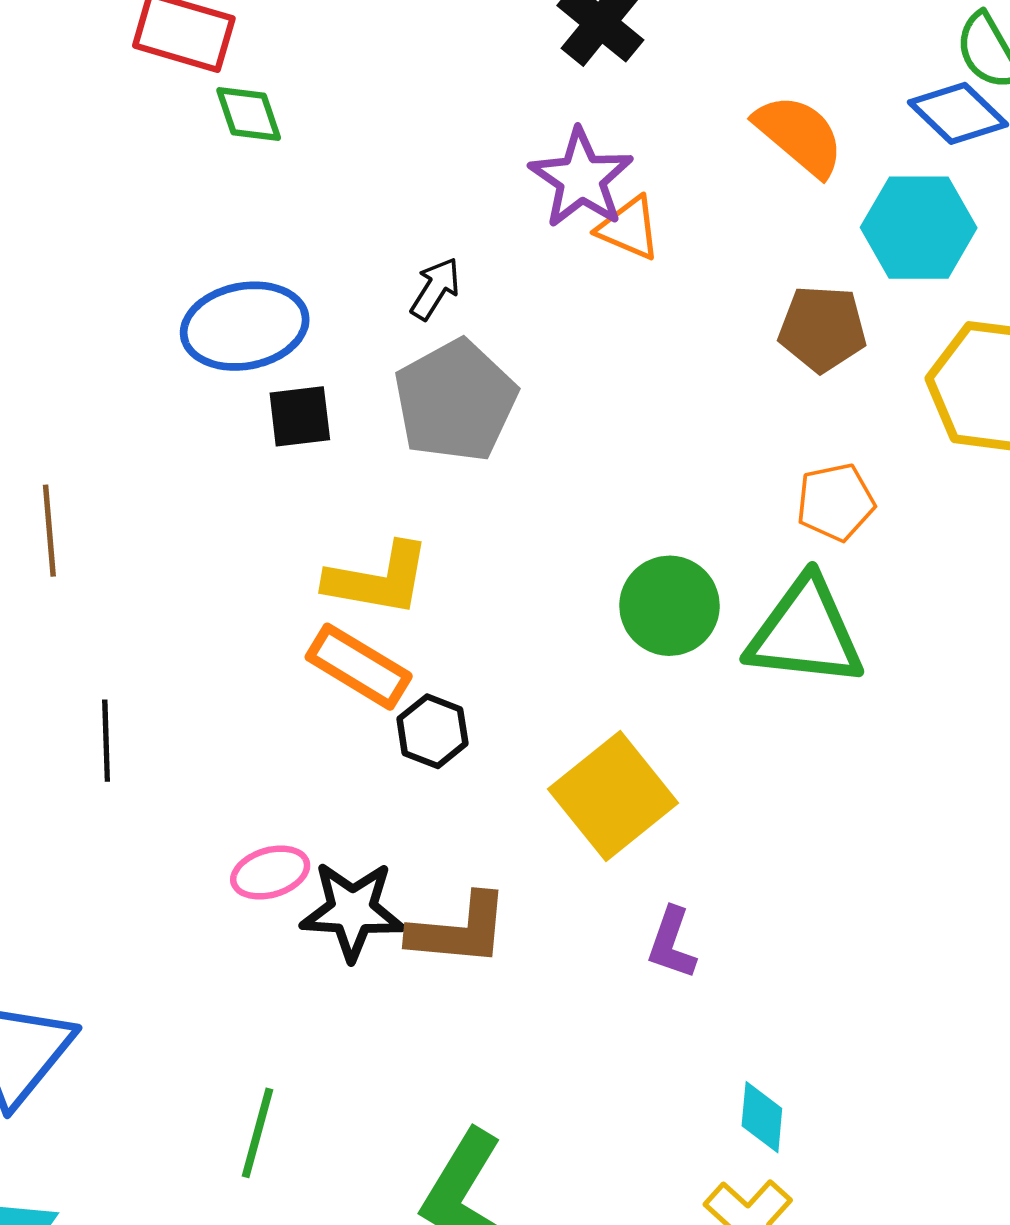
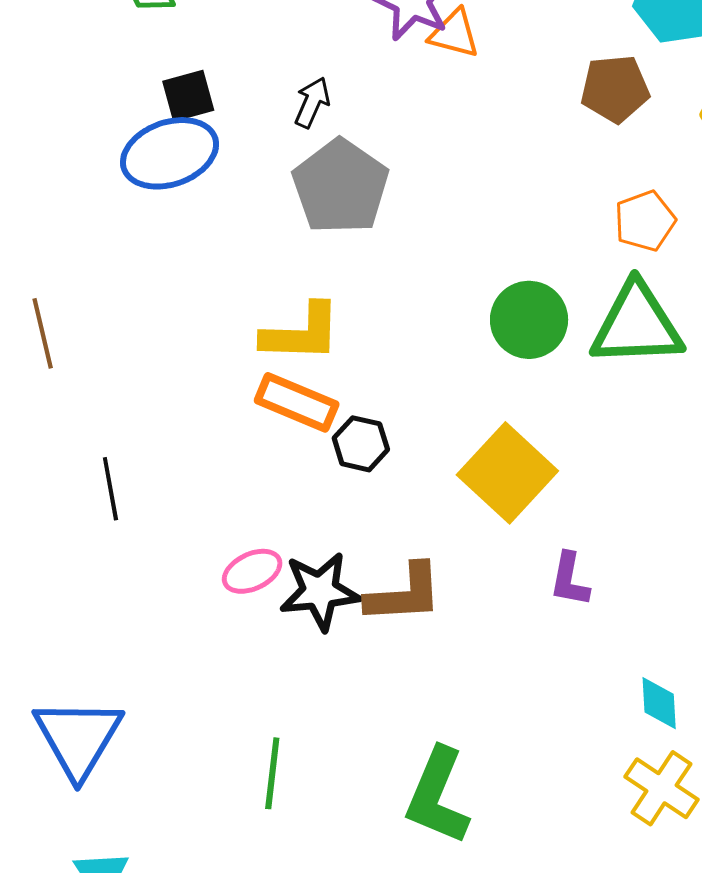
black square: (300, 416) -> (188, 96), moved

